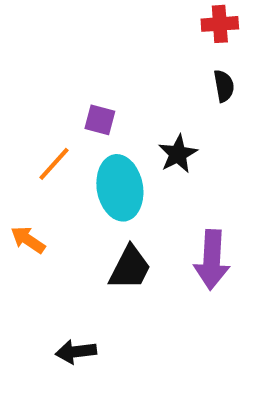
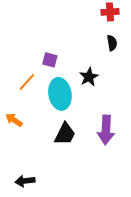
black arrow: (76, 352) -> (25, 181), moved

